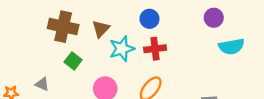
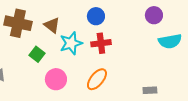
brown triangle: (101, 29) -> (52, 25), turned -36
green square: (73, 61) -> (37, 54), moved

